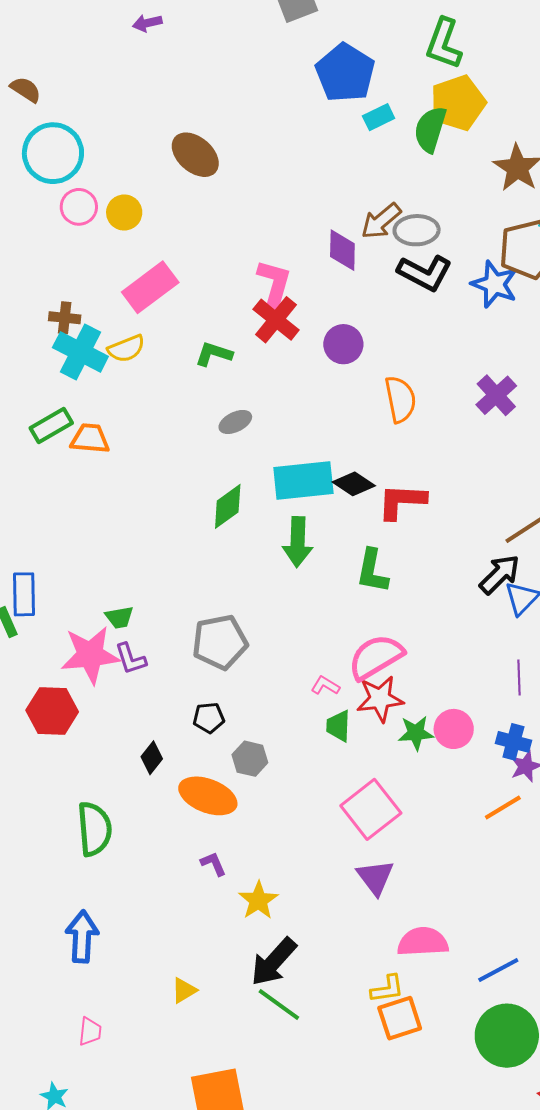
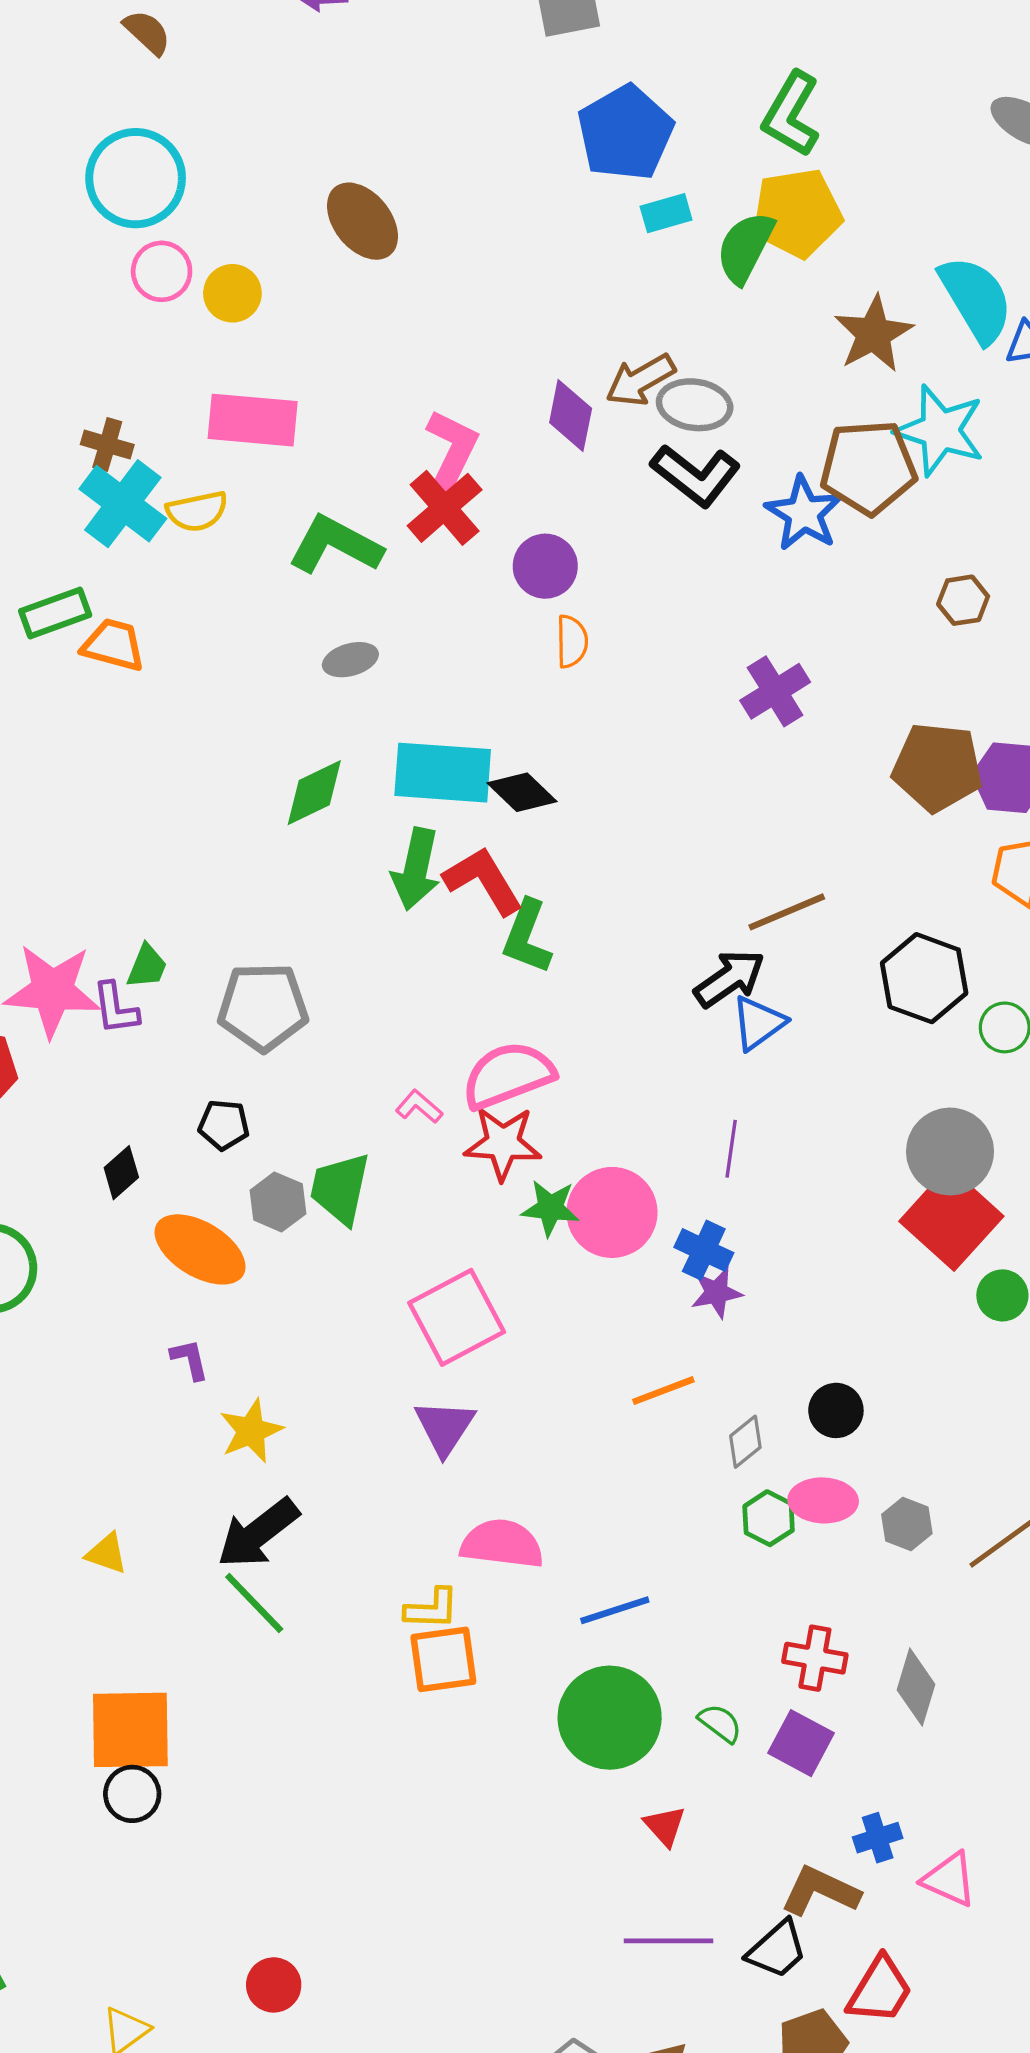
brown semicircle: (26, 89) -> (147, 32), moved
pink rectangle: (150, 287) -> (253, 420), turned 32
green L-shape: (214, 354) -> (335, 545), size x1.5
orange semicircle: (400, 399) -> (572, 641), moved, size x0.7
red L-shape: (402, 501) -> (483, 881), moved, turned 46
green trapezoid: (119, 617) -> (147, 966), moved, turned -68
green trapezoid: (338, 726) -> (340, 1188), moved, size x1.4
pink circle: (454, 729) -> (612, 1212), size x1.4
orange line: (503, 807) -> (663, 1391), moved
yellow triangle: (184, 990) -> (107, 1554), turned 40

